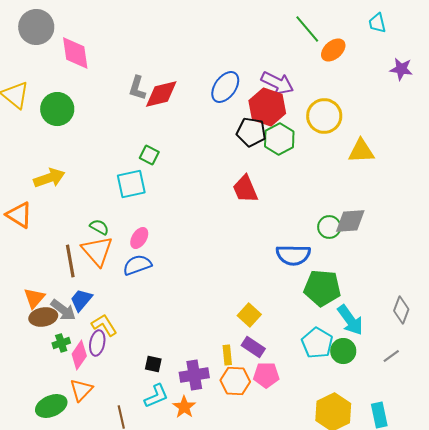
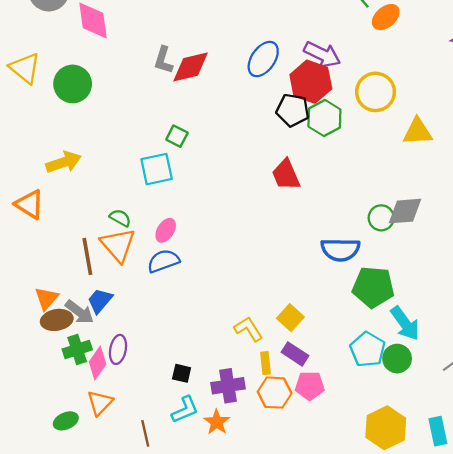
yellow L-shape: (104, 325) -> (248, 329), moved
green cross: (61, 343) -> (77, 349), size x1.4
green ellipse: (51, 406) -> (66, 421), size x0.7

